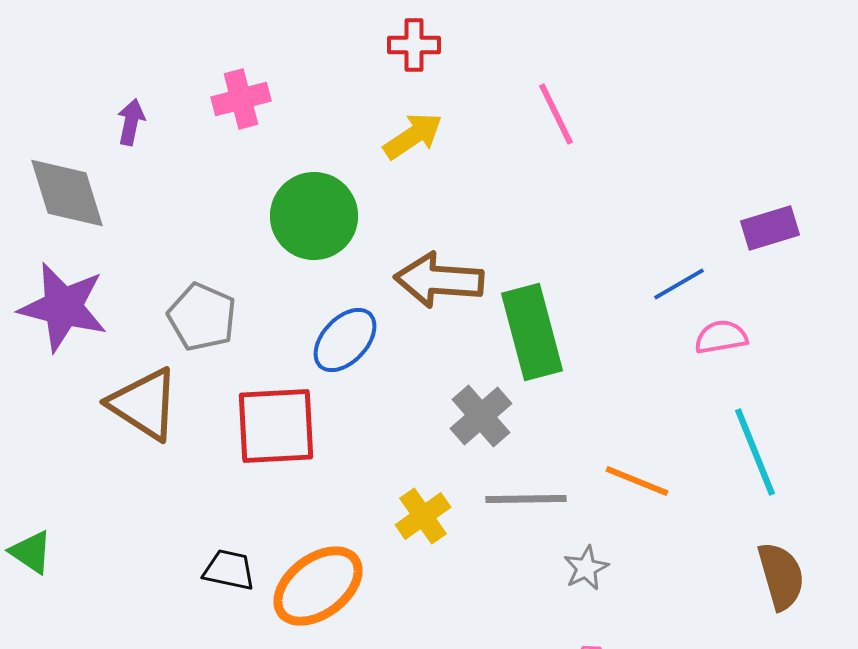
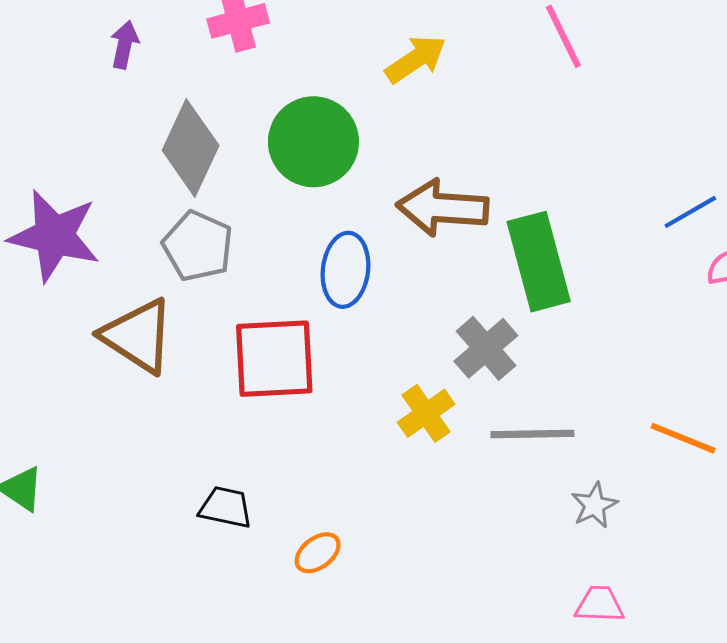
gray diamond: (67, 193) -> (191, 148), moved, turned 42
blue ellipse: (345, 340) -> (345, 270), turned -36
orange line: (637, 481) -> (683, 438), moved
yellow cross: (423, 516) -> (426, 413), moved
orange ellipse: (318, 586) -> (318, 553), moved, size x0.5

